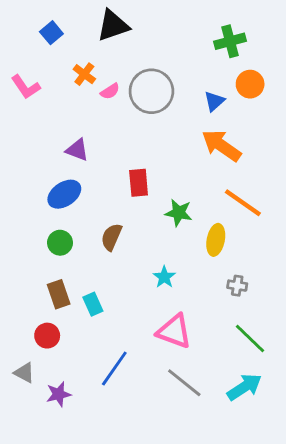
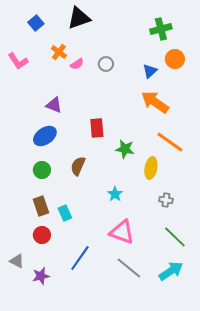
gray circle: (151, 91) -> (106, 64), size x0.5
red circle: (47, 336) -> (42, 235), moved

